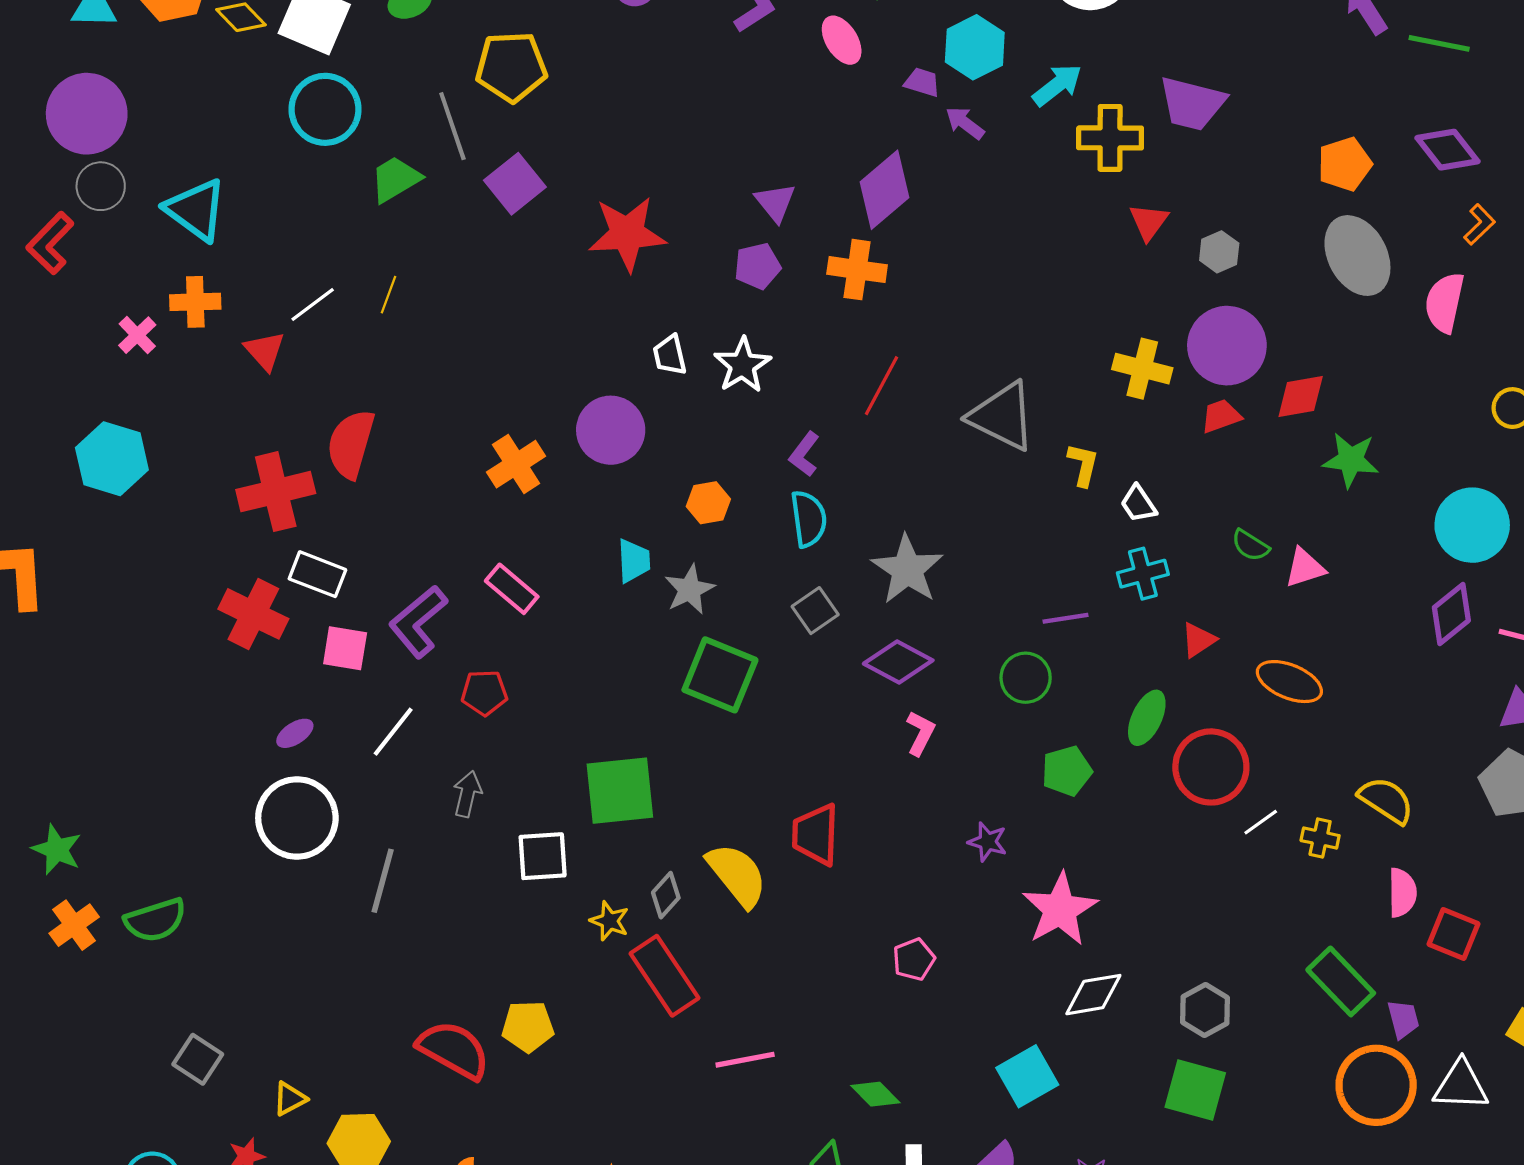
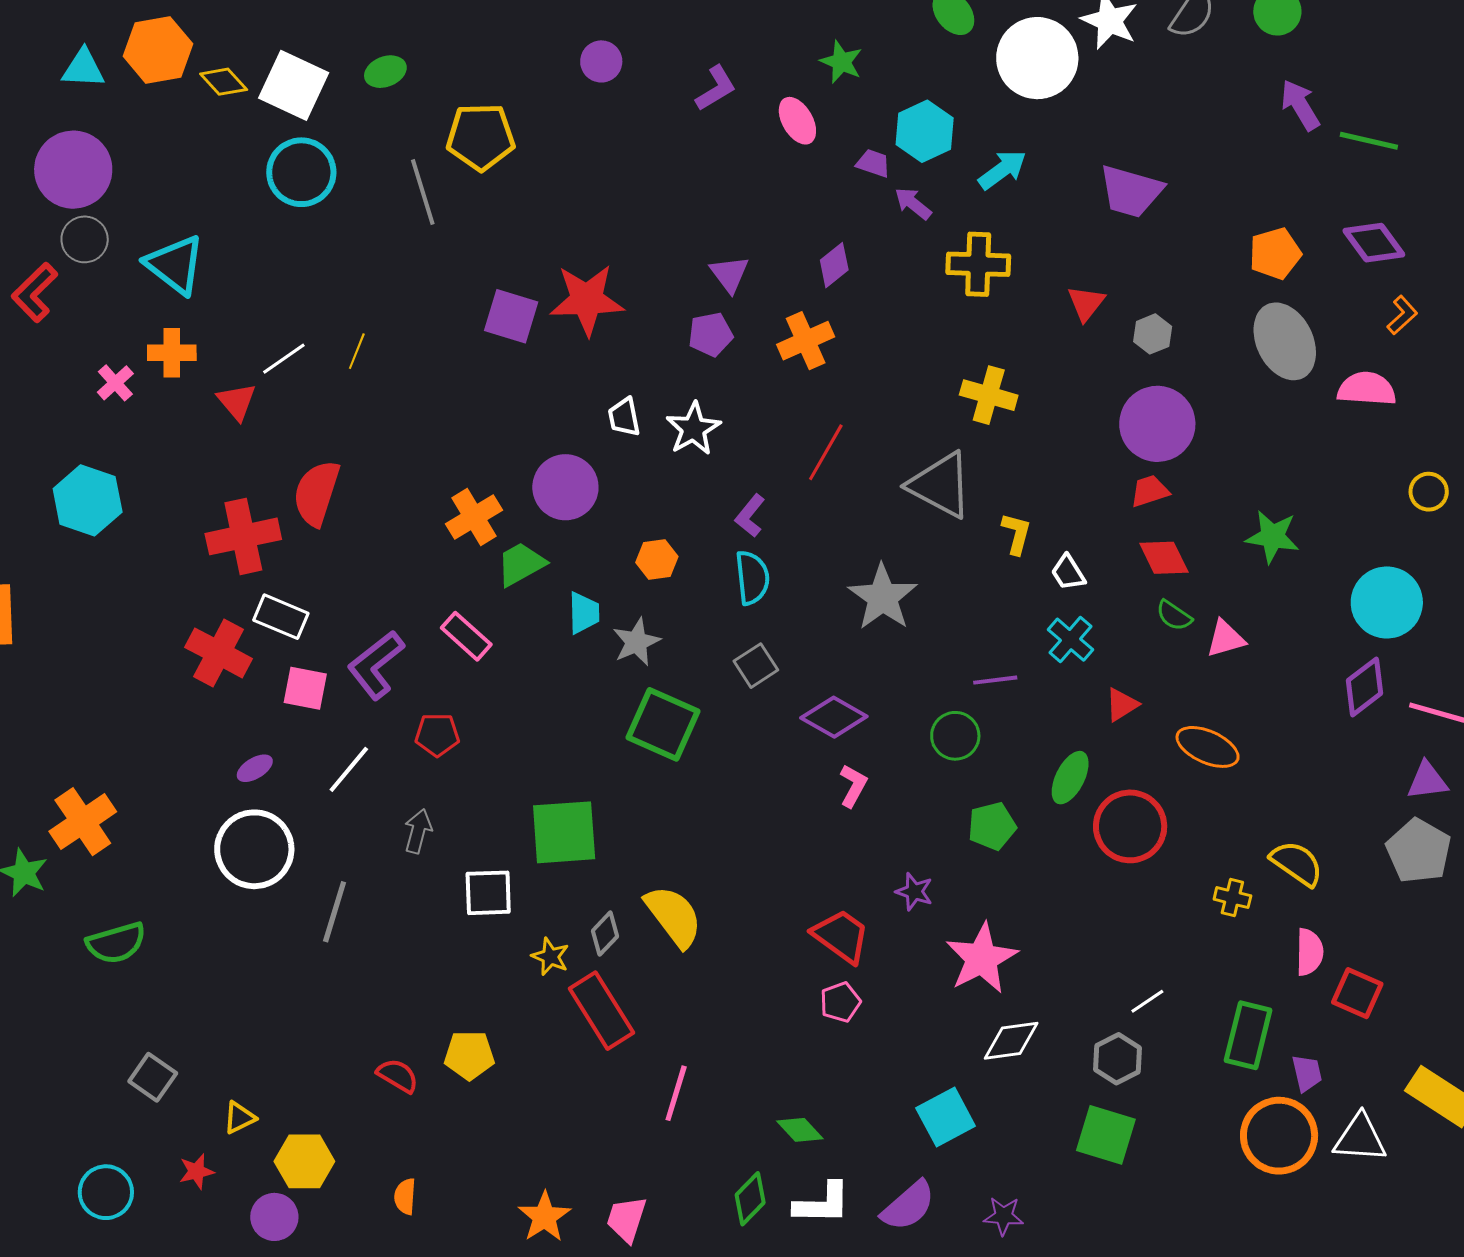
yellow cross: (1110, 138) -> (978, 264), moved
green trapezoid: (395, 179) -> (521, 564), moved
purple square: (515, 184) -> (511, 316), moved, turned -36
purple diamond: (885, 190) -> (834, 265), size x0.6
orange cross: (857, 270) -> (806, 341), turned -34
pink semicircle: (1445, 303) -> (1367, 389), turned 80
yellow cross: (1142, 369) -> (989, 395), moved
red diamond: (1301, 396) -> (1164, 558), moved, turned 72
gray star: (907, 569) -> (883, 597), moved
cyan cross: (1143, 574) -> (1070, 640), turned -36
white line: (1261, 822) -> (1147, 1001), moved
red trapezoid: (816, 834) -> (841, 936), moved, turned 122
orange cross: (74, 925) -> (83, 822), moved, size x1.4
green rectangle: (1341, 981) -> (1248, 1035), turned 56
red semicircle: (454, 1050) -> (398, 1076), size x0.6
pink line: (745, 1060) -> (676, 1093), turned -64

